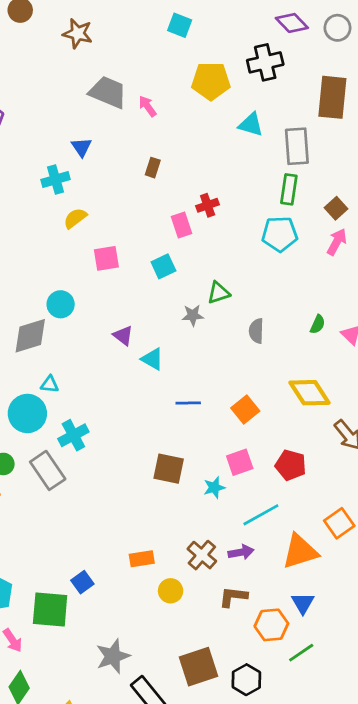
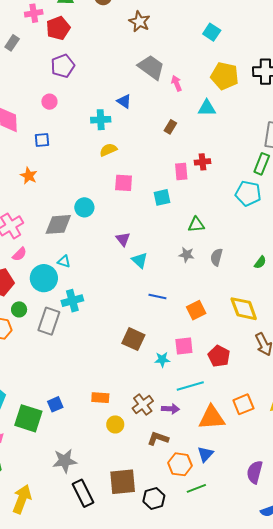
cyan triangle: (251, 125) -> (207, 108), moved, turned -30
blue triangle: (82, 147) -> (124, 101), turned -35
gray star: (193, 315) -> (187, 255), moved
gray rectangle: (48, 470) -> (49, 321), turned 40

